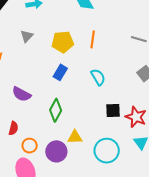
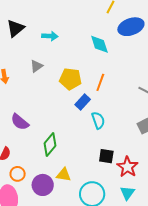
blue rectangle: (60, 72) -> (83, 102), moved

